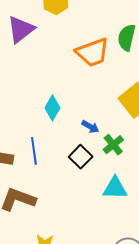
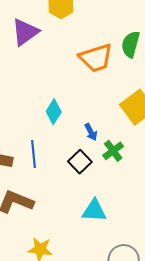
blue arrow: (90, 127) -> (91, 132), turned 30
cyan triangle: (115, 188) -> (94, 211), moved

